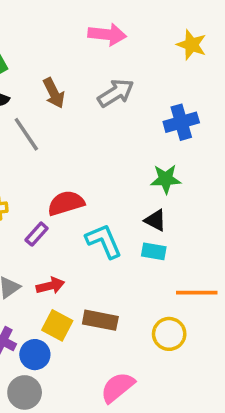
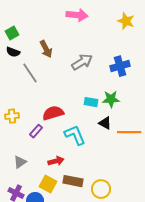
gray arrow: (116, 93) -> (82, 62), moved
cyan rectangle: (154, 251) -> (91, 102), moved
red arrow: (50, 286) -> (56, 161), moved
orange line: (197, 293) -> (129, 132), moved
yellow circle: (169, 334) -> (101, 189), moved

